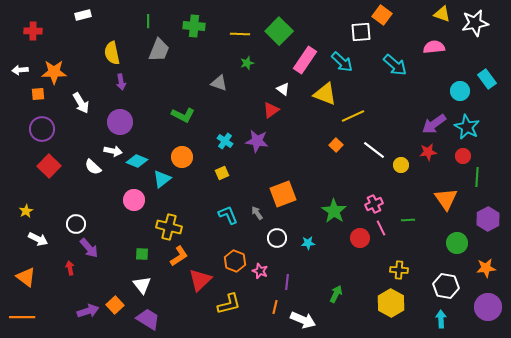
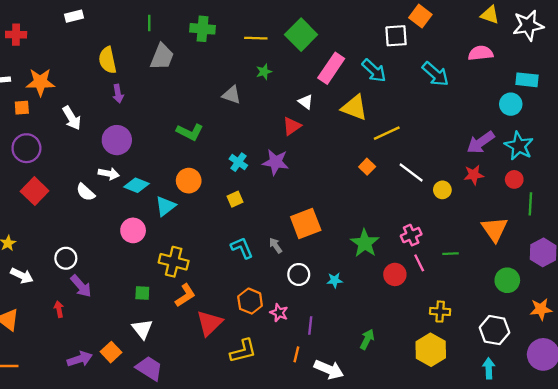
cyan rectangle: (487, 79) -> (527, 80), moved, turned -48

